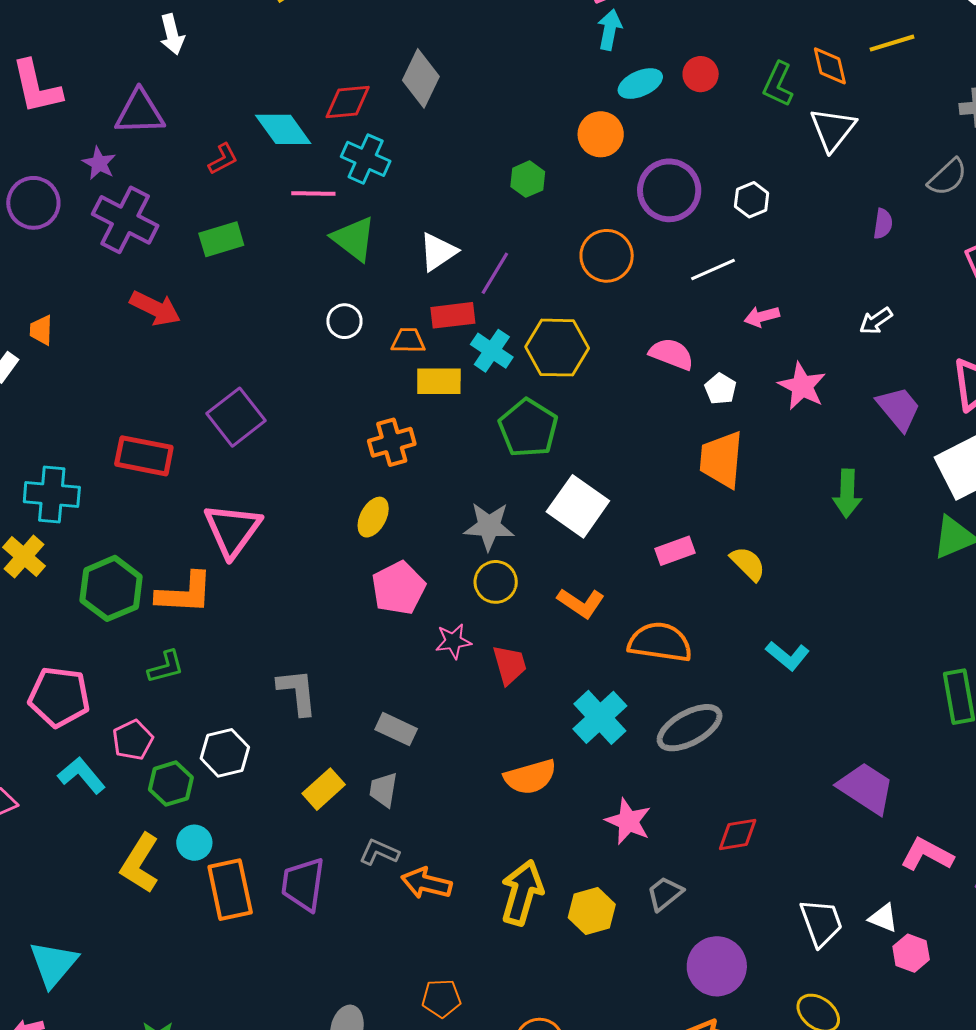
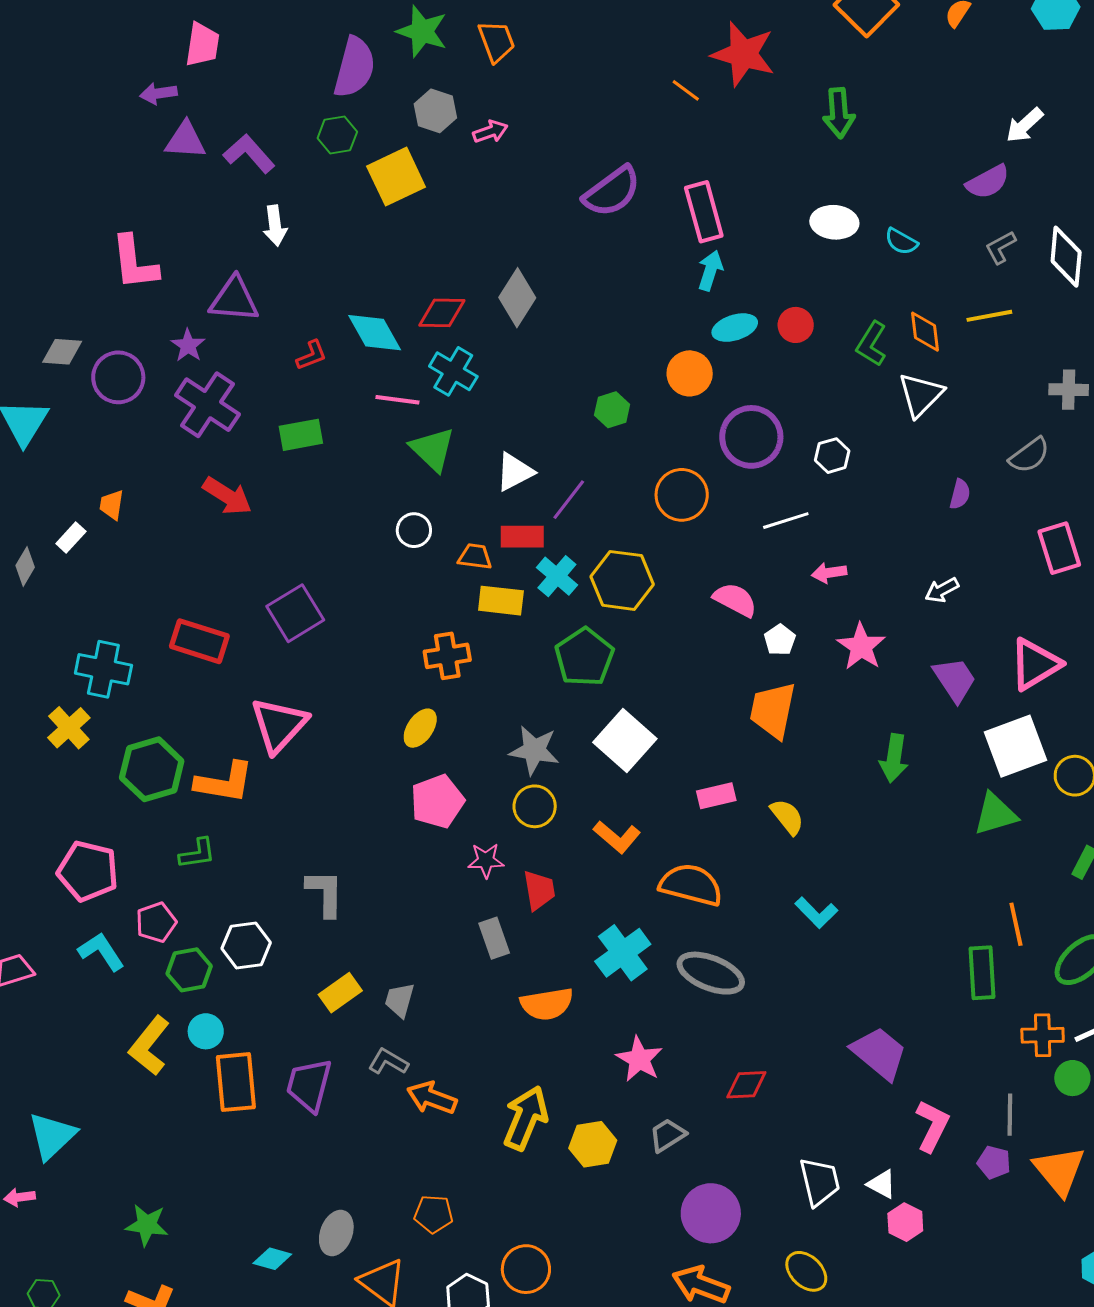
gray ellipse: (690, 728) -> (711, 973), turned 44
gray rectangle: (396, 729) -> (494, 938), moved, turned 39
pink L-shape: (927, 854) -> (932, 1126), turned 82

